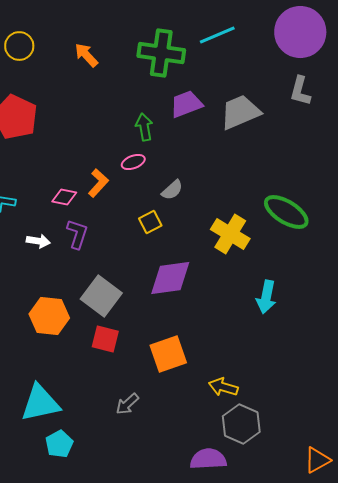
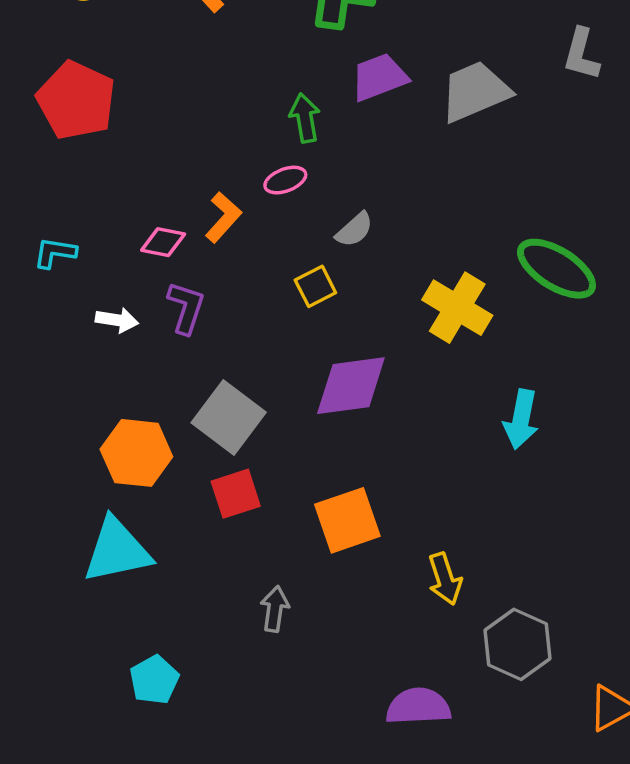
red square: (105, 339) -> (236, 494), turned -32
yellow arrow: (223, 387) -> (445, 579), turned -124
cyan triangle: (40, 403) -> (117, 550), moved
gray arrow: (127, 404) -> (275, 609), turned 140
gray hexagon: (241, 424) -> (518, 644), moved

